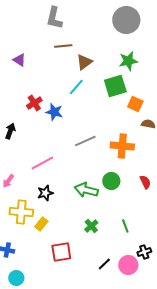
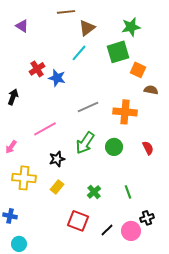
green arrow: (86, 190) -> (85, 143), moved, turned -70
black star: (45, 193) -> (57, 159), moved
yellow rectangle: (41, 224) -> (57, 187), moved
red square: (61, 252) -> (78, 221), moved, turned 30

